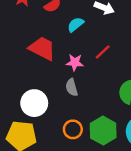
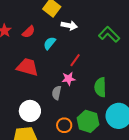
pink star: (75, 62) -> (68, 79), moved
gray semicircle: (72, 87) -> (57, 93), turned 40

